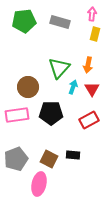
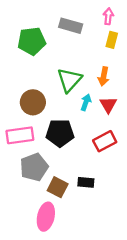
green pentagon: (24, 21) -> (32, 41), moved
gray pentagon: (16, 159) -> (34, 167), moved

